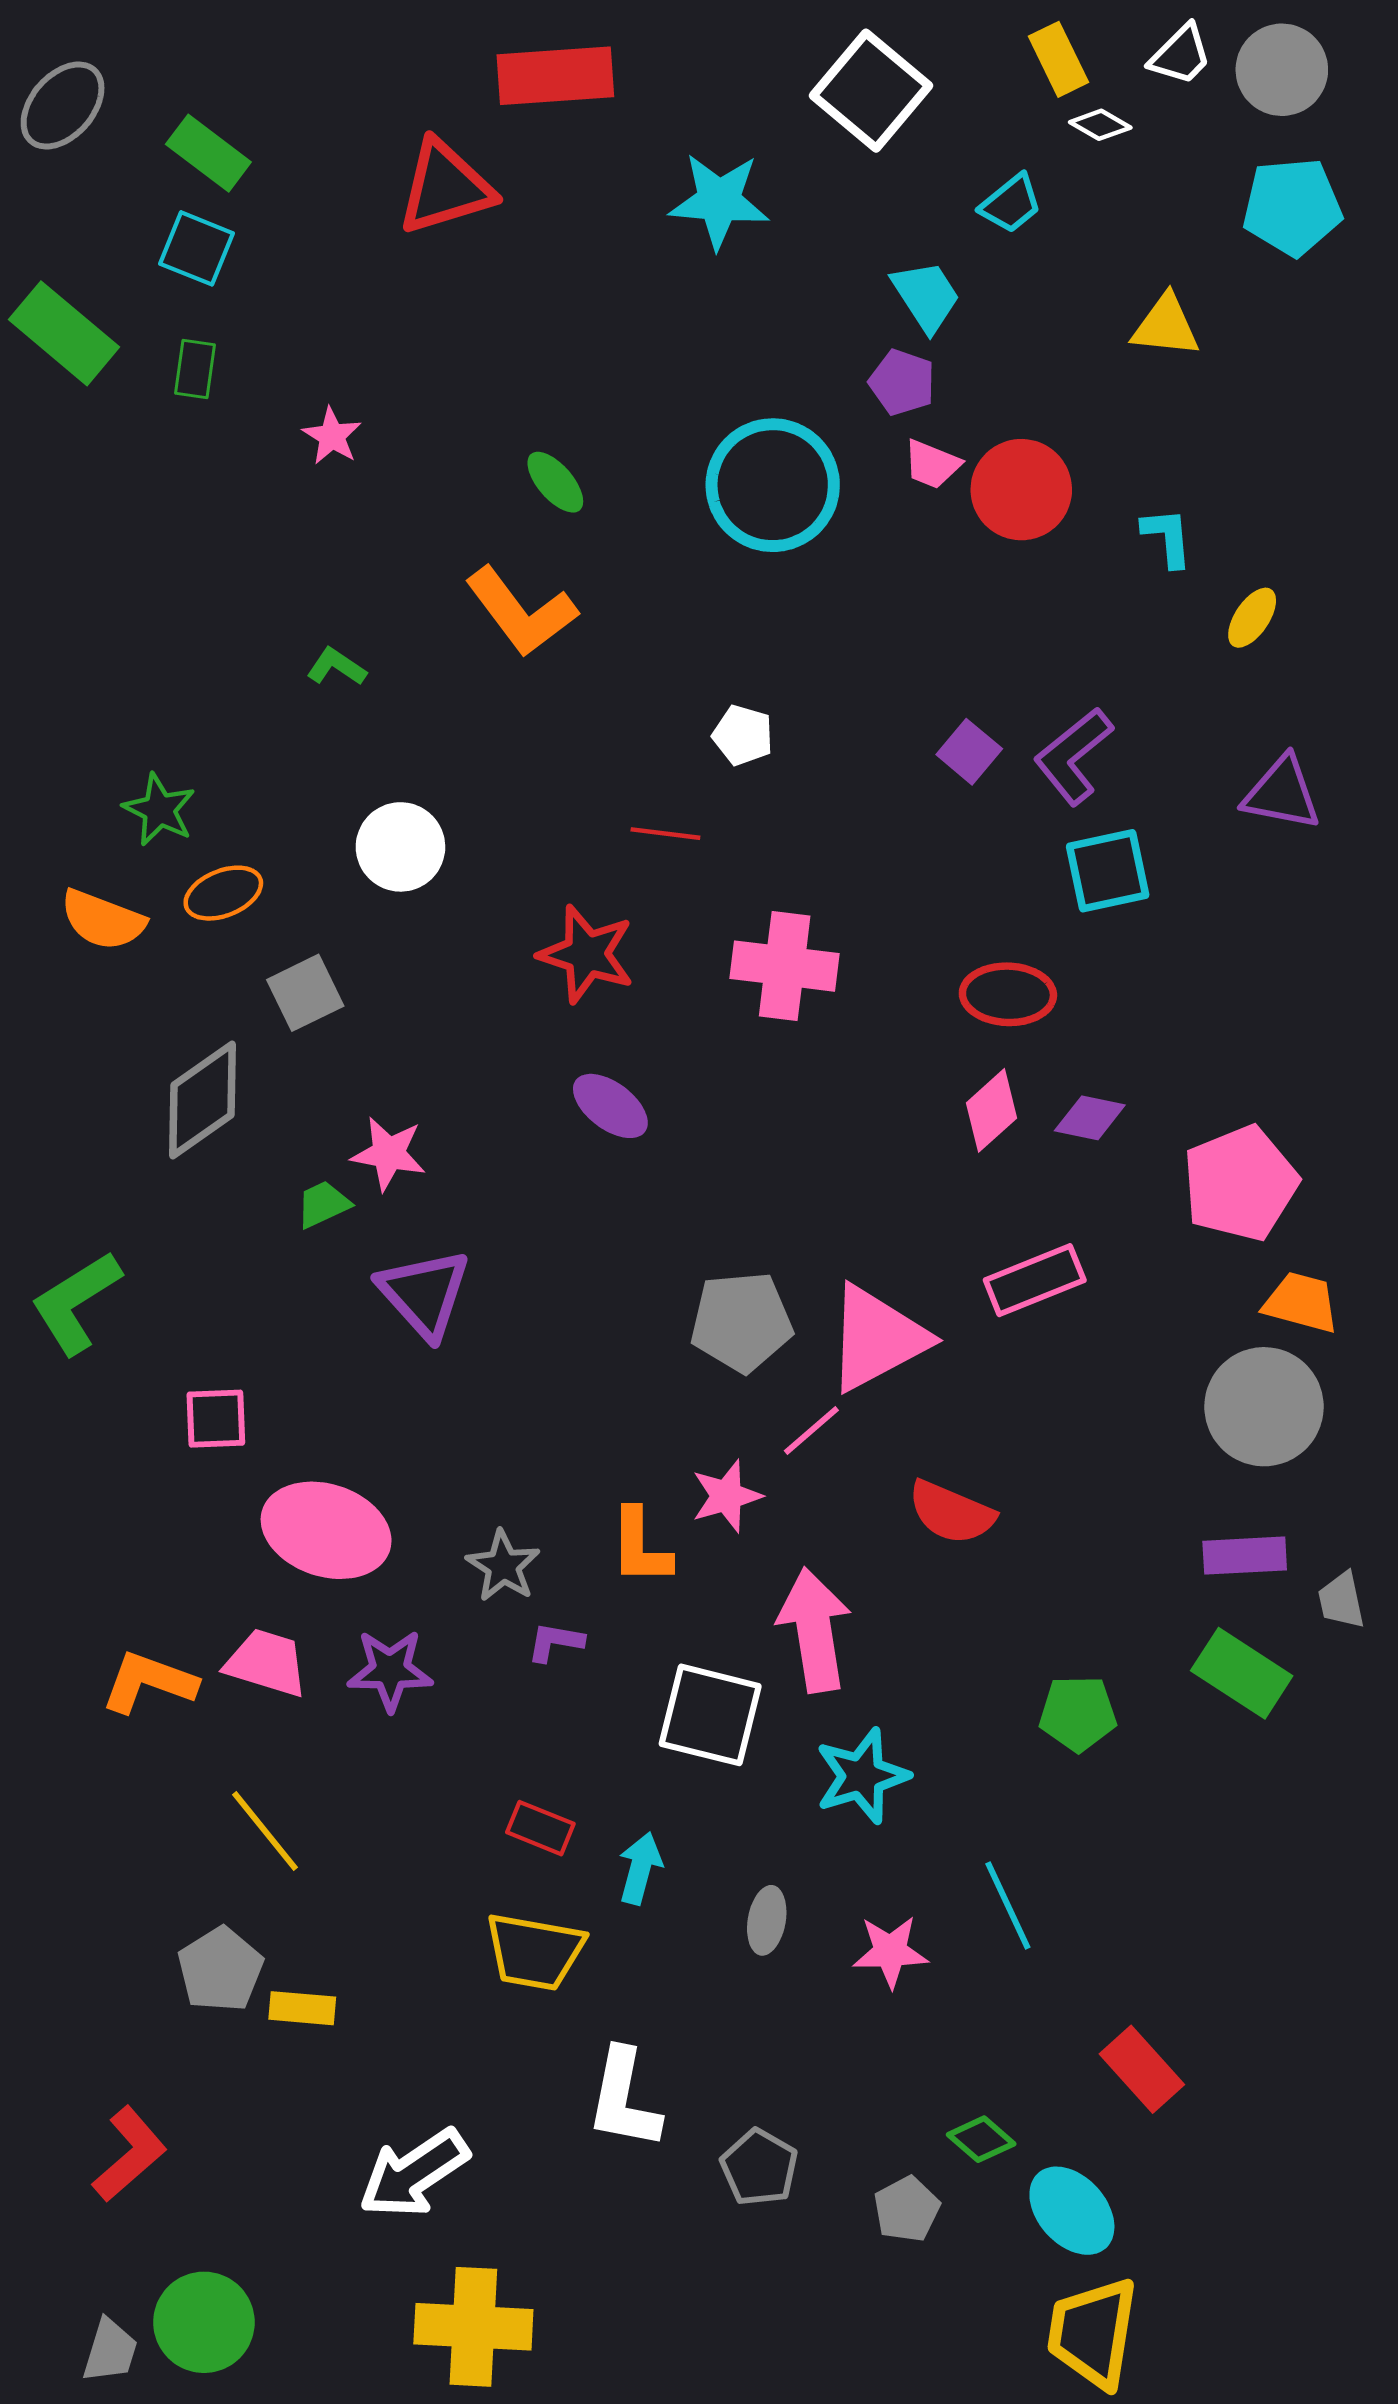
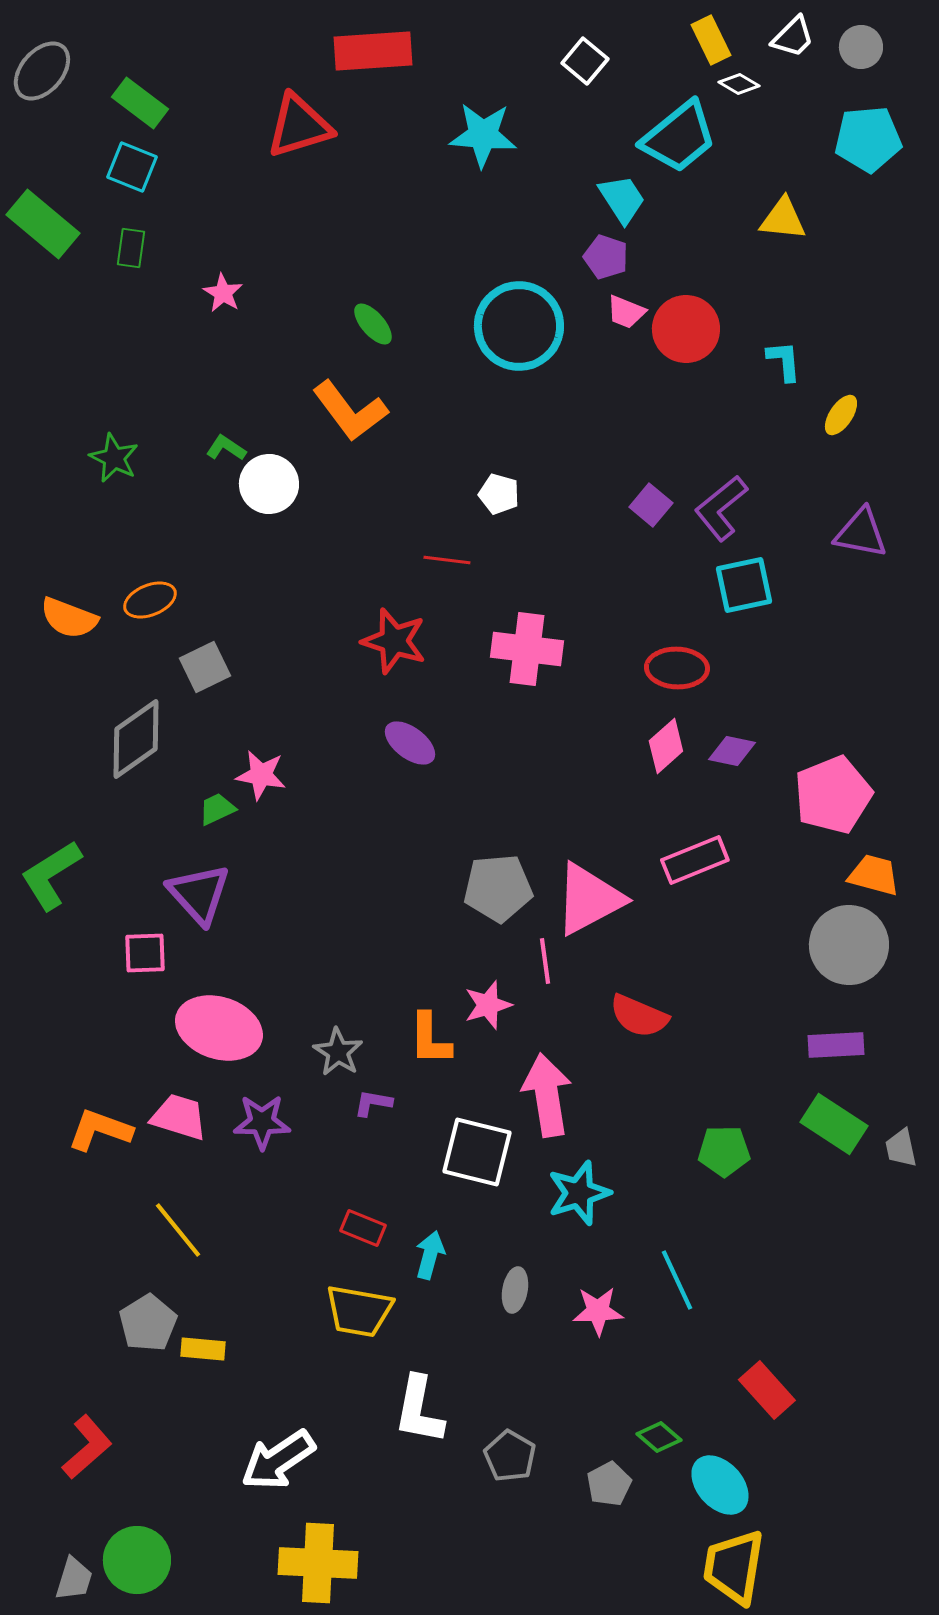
gray circle: (1282, 70) -> (861, 47), size x0.7
white square: (871, 91) -> (585, 61), size x0.6
cyan trapezoid: (1011, 204) -> (679, 137), size x1.8
green star: (159, 810) -> (114, 458), moved
white circle: (400, 847) -> (269, 484), moved
purple triangle: (424, 1294) -> (199, 894), moved
pink line: (811, 1431) -> (545, 961), turned -57
gray trapezoid: (1341, 1600) -> (901, 1148), moved

